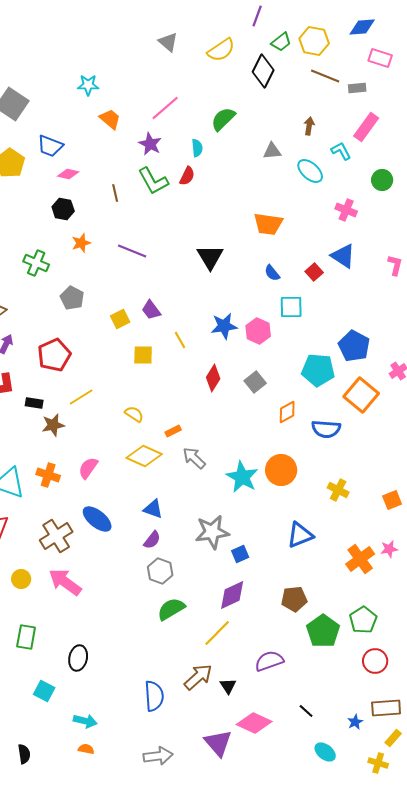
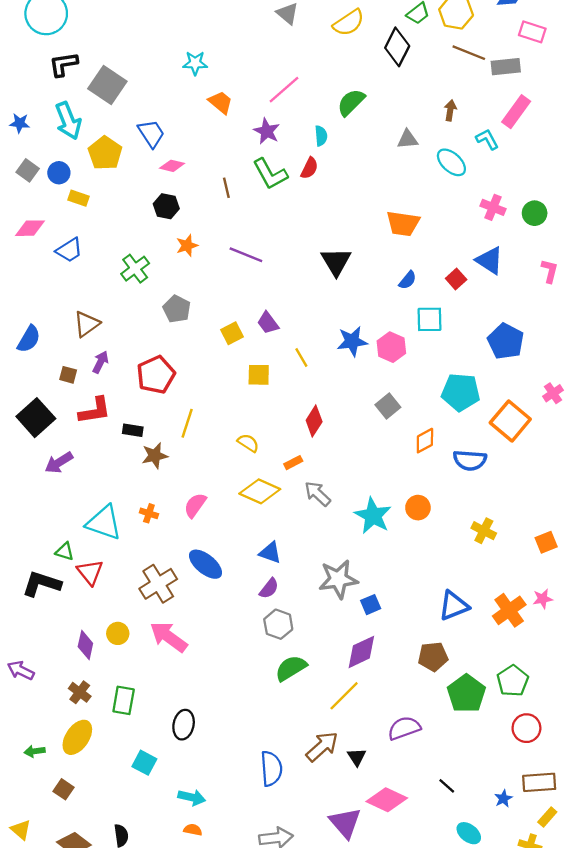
gray rectangle: (357, 88) -> (506, 67), size x1.4
blue trapezoid: (50, 146) -> (151, 133), turned -144
green circle: (382, 180) -> (535, 213), moved
green cross: (36, 263) -> (135, 269), turned 30
blue semicircle: (272, 273) -> (408, 280), turned -102
blue pentagon: (354, 346) -> (506, 341), moved
red diamond: (213, 378) -> (314, 421), moved
yellow line: (81, 397) -> (187, 423), turned -40
orange circle: (281, 470) -> (418, 508), size x0.7
orange cross: (48, 475) -> (149, 513), size x0.7
blue triangle: (300, 535) -> (454, 606), moved

